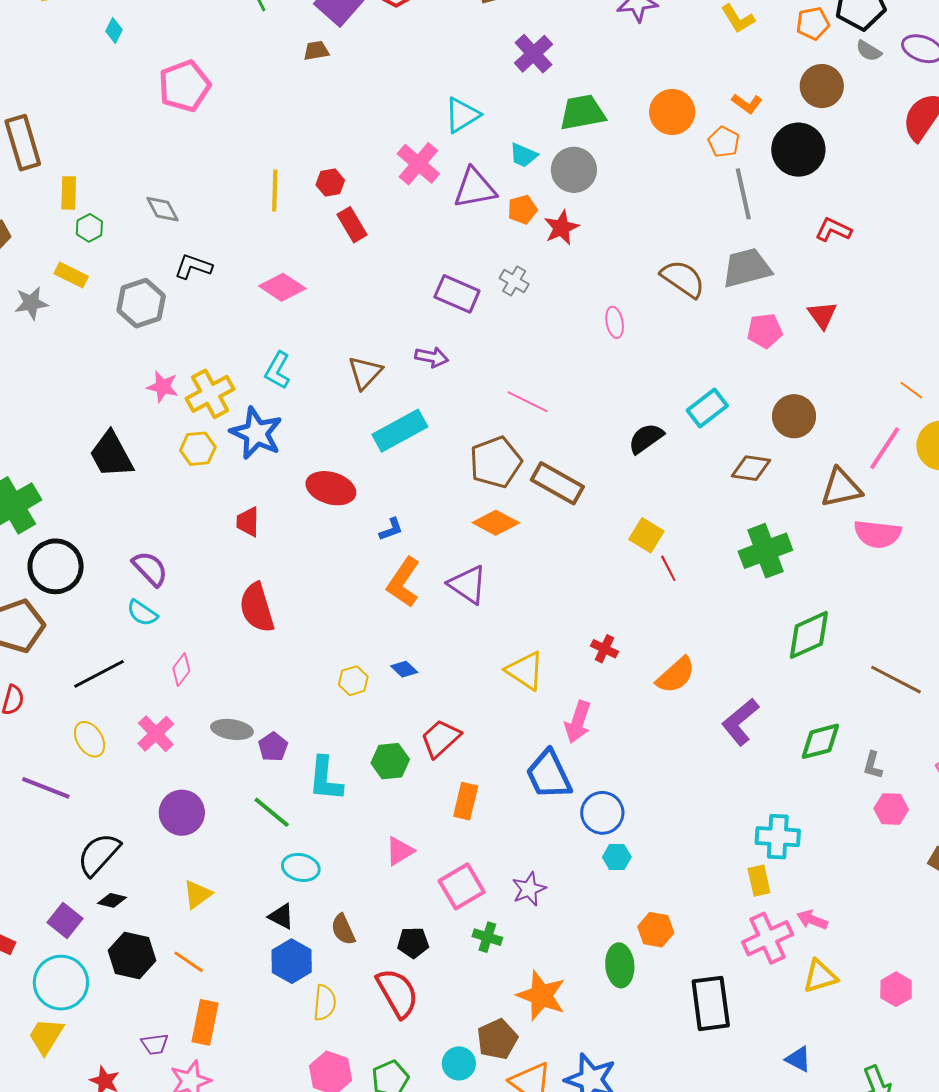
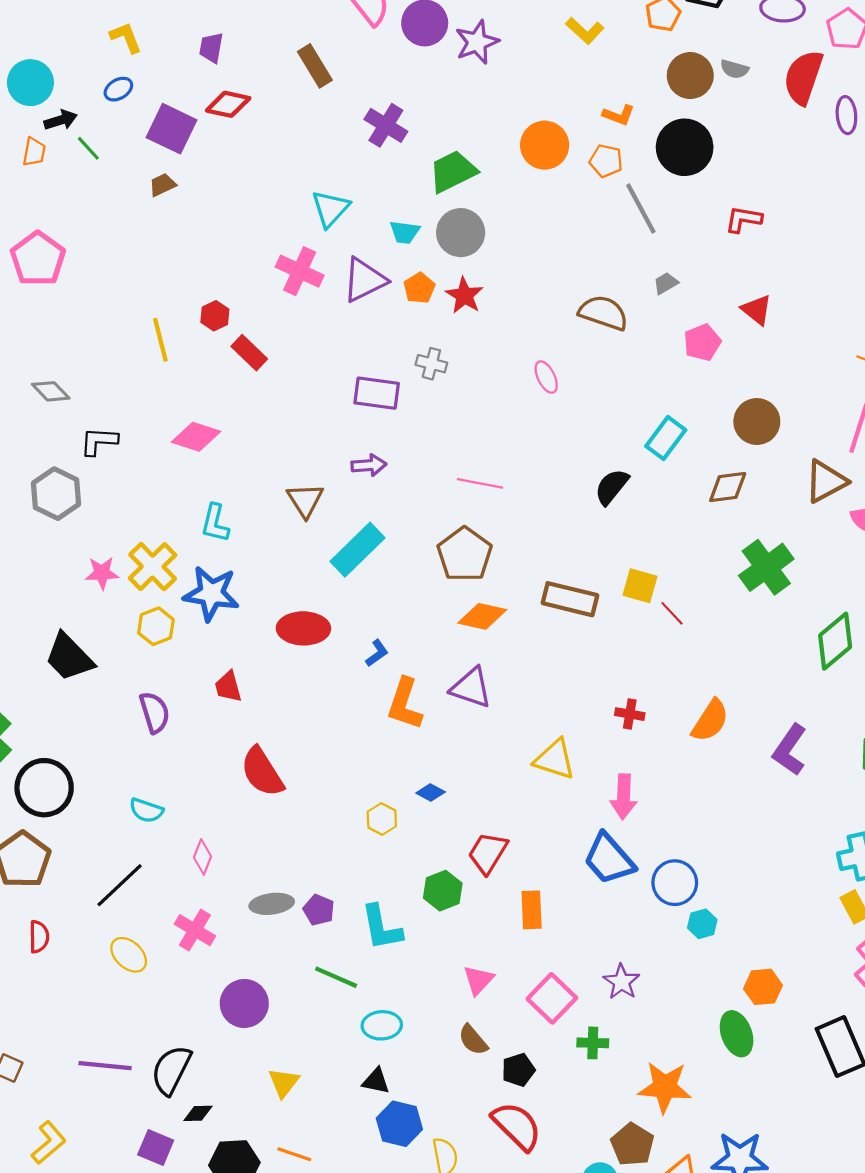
gray semicircle: (869, 51) -> (734, 69), moved
gray trapezoid: (747, 268) -> (666, 283), size x0.5
brown rectangle: (557, 483) -> (570, 599), moved
purple semicircle: (150, 569) -> (155, 712), moved, turned 42
purple line: (46, 788) -> (105, 1066), moved
brown semicircle: (343, 929) -> (473, 1040), moved

